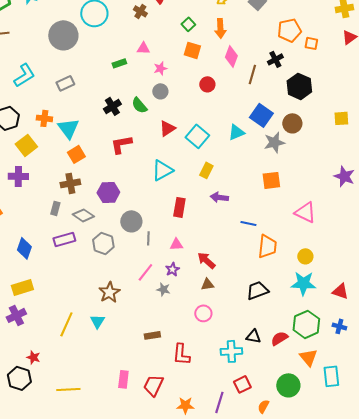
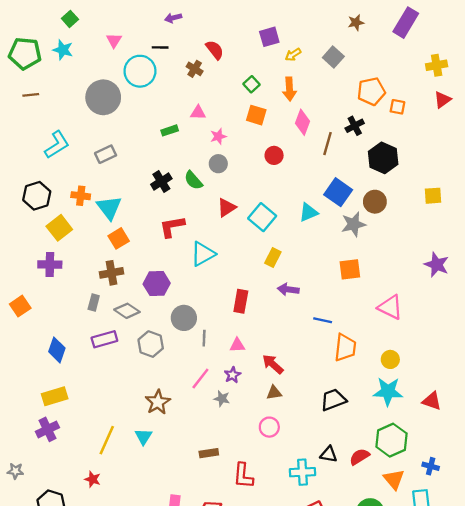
cyan triangle: (162, 170) -> (203, 254), moved
blue cross: (339, 326) -> (431, 466), moved
red star: (33, 357) -> (93, 479), moved

